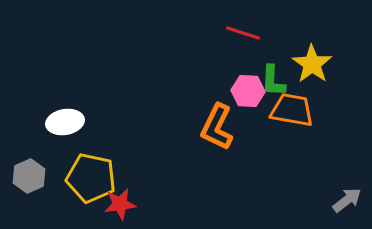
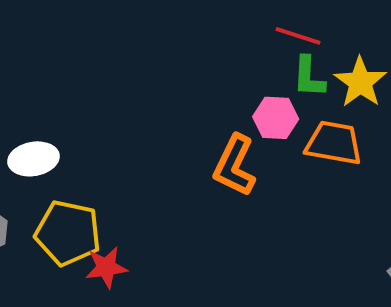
red line: (243, 33) -> (298, 36), moved
green L-shape: (273, 81) -> (309, 77), moved

